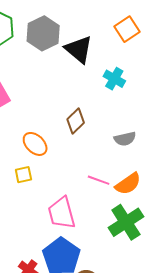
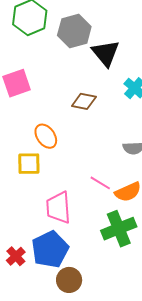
brown diamond: (76, 121) -> (84, 101), moved, turned 45
yellow square: (23, 175) -> (29, 164), size x1.4

